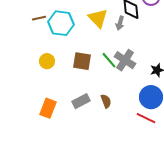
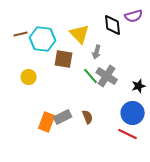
gray arrow: (120, 23) -> (97, 52), moved
brown square: (82, 61) -> (64, 59), moved
orange rectangle: (48, 108) -> (47, 122), moved

